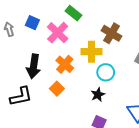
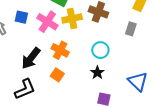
yellow cross: (92, 52) -> (72, 18), moved
black arrow: (34, 66) -> (31, 58), turned 40

